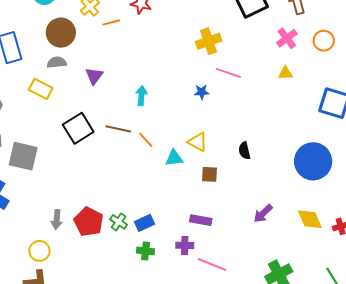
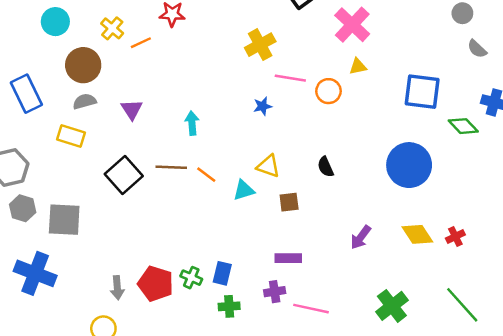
pink cross: (287, 38) -> (352, 25), size x1.4
orange circle: (324, 41) -> (328, 91), moved
blue rectangle: (145, 223) -> (222, 273), turned -42

